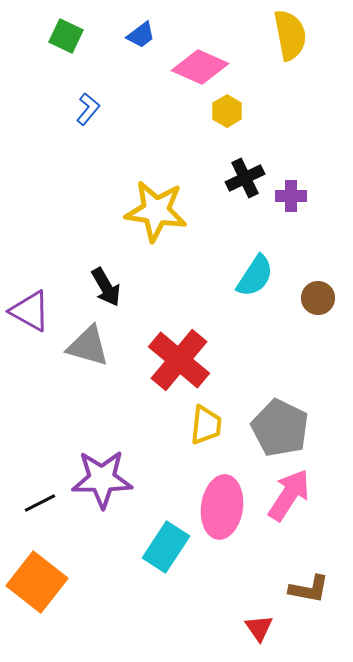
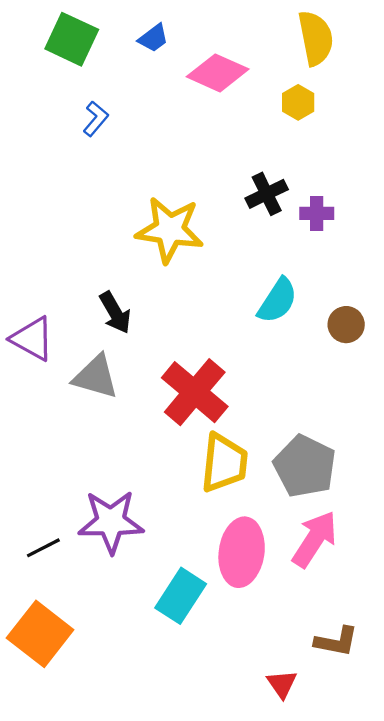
green square: (66, 36) -> (72, 39), size x1.4
yellow hexagon: (227, 111) -> (298, 102), moved
yellow trapezoid: (206, 425) -> (224, 463), size x1.4

